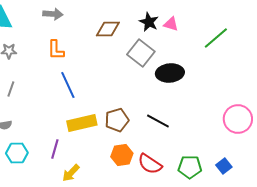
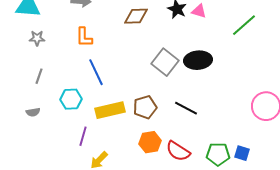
gray square: (141, 53) -> (165, 62), moved
cyan hexagon: (17, 153) -> (71, 99), moved
blue square: (224, 166) -> (242, 153), moved, turned -35

